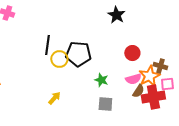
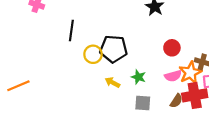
black line: (47, 45) -> (71, 31), moved
brown semicircle: (138, 91) -> (176, 101), moved
yellow arrow: (54, 98) -> (112, 82), moved, turned -104

